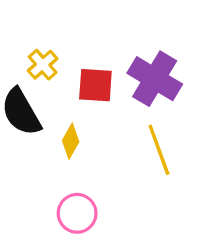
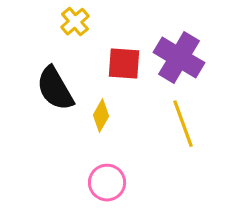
yellow cross: (43, 65) -> (75, 22), moved

